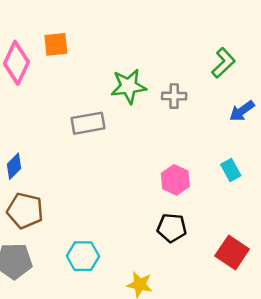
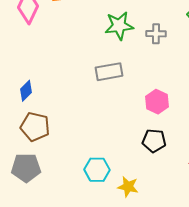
gray rectangle: (88, 123) -> (109, 72), moved
cyan hexagon: (83, 256) -> (97, 170), moved

